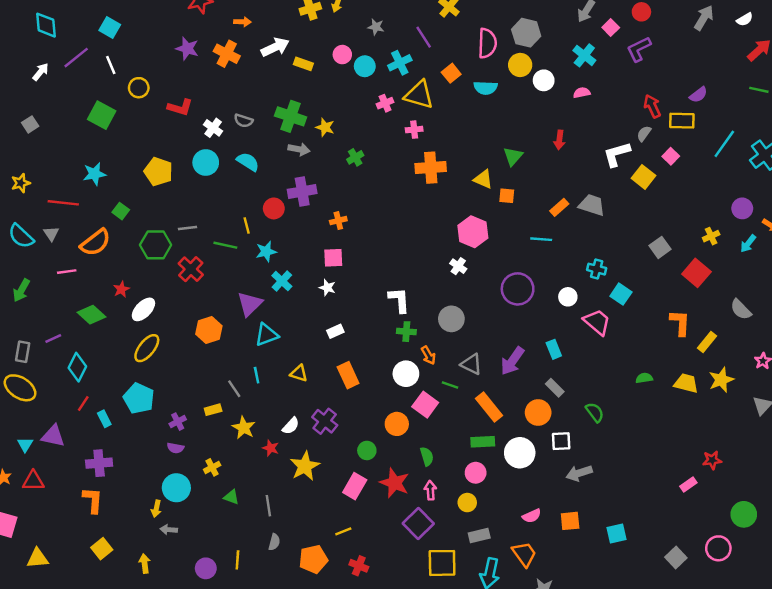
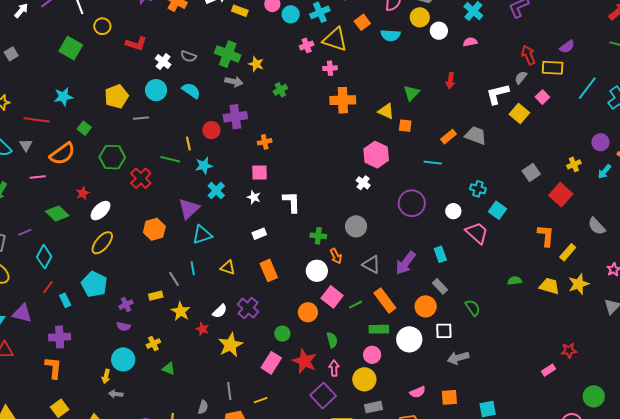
yellow pentagon: (158, 172) -> (117, 96), turned 30
gray line: (188, 228) -> (141, 118), moved
white L-shape: (399, 300) -> (292, 202), moved
green line: (450, 385) -> (356, 305), moved, turned -48
yellow circle: (467, 503) -> (364, 379), size x1.5
gray line: (268, 506) -> (229, 391), moved

